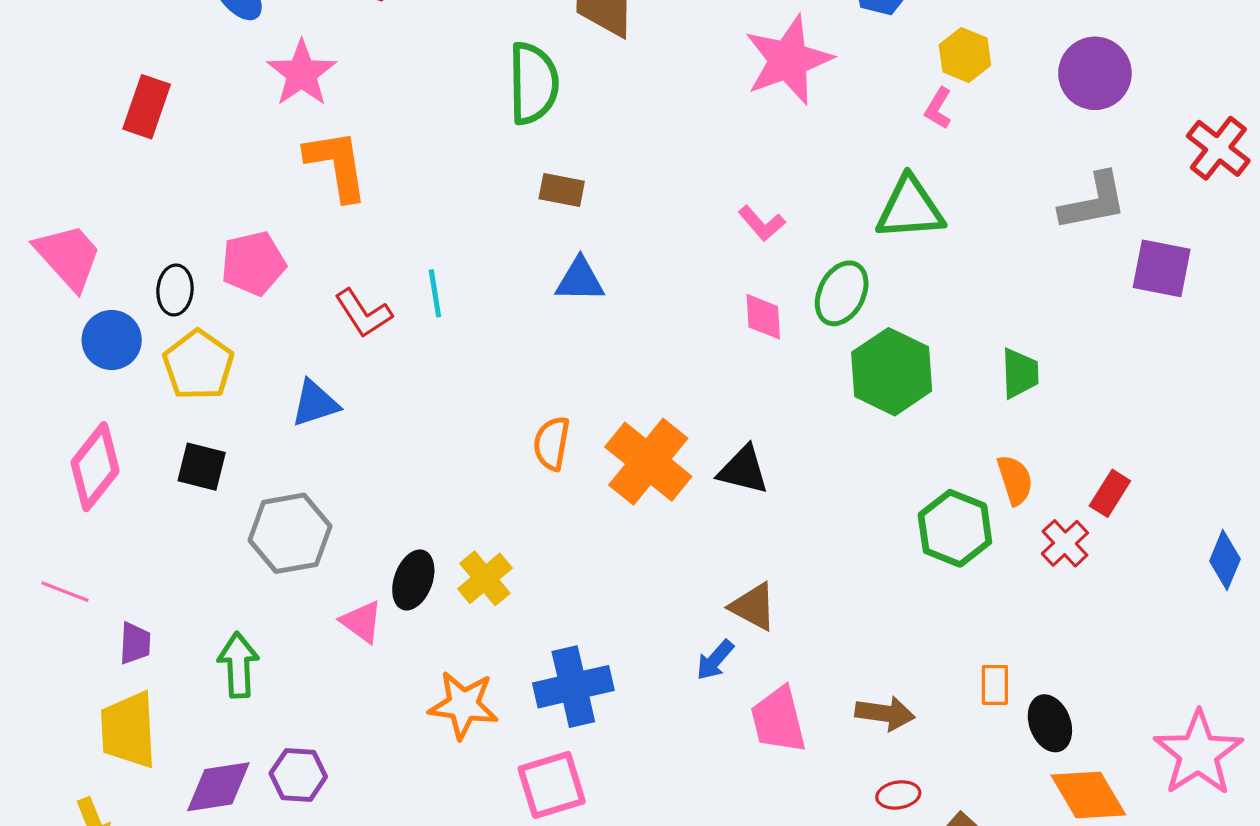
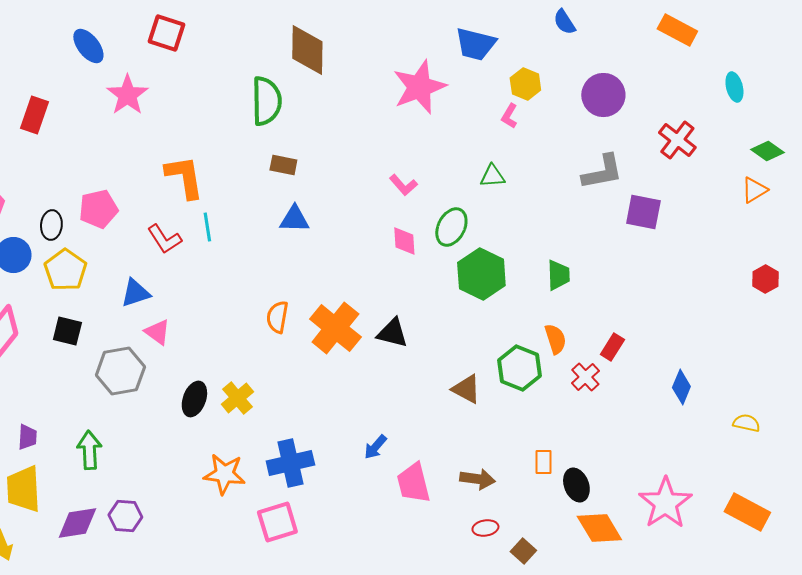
orange L-shape: (337, 165) -> (184, 177), moved
green triangle: (910, 208) -> (492, 176), size x0.6
brown triangle: (753, 607) -> (466, 389), moved
pink triangle: (362, 622) -> (157, 332), moved

